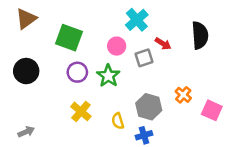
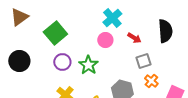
green square: (69, 38) -> (55, 33), turned 30
pink circle: (117, 46) -> (105, 40), moved
gray square: (144, 58) -> (143, 61), moved

